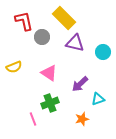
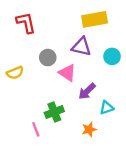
yellow rectangle: (64, 18) -> (95, 19), moved, turned -55
gray circle: (42, 37) -> (48, 58), moved
pink triangle: (49, 73) -> (67, 73), moved

